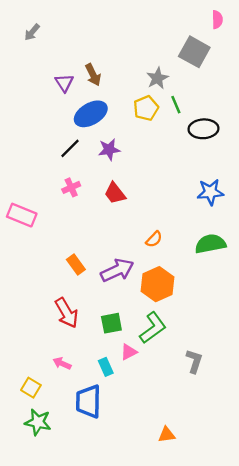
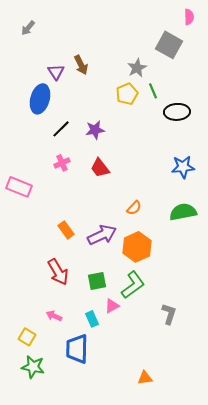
blue ellipse: (91, 114) -> (40, 99), moved, turned -44

